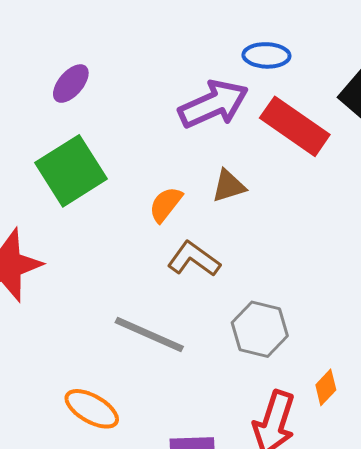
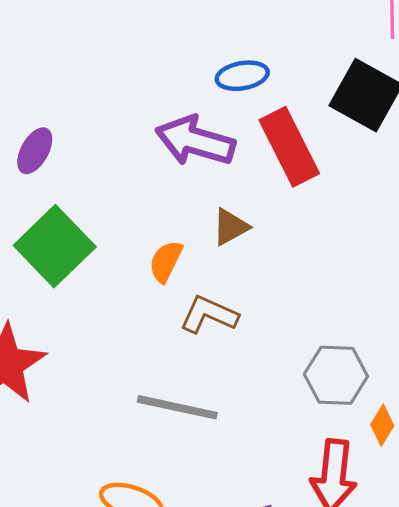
purple arrow: (213, 104) -> (195, 141), turned -128
red rectangle: (295, 126) -> (289, 147), turned 40
gray hexagon: (260, 329) -> (336, 375), moved

